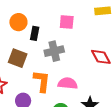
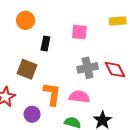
orange circle: (18, 22) -> (26, 20), moved
gray cross: (54, 51) -> (88, 68), moved

